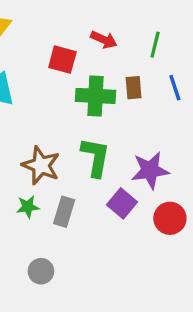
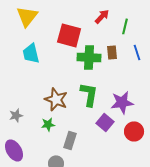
red arrow: (104, 40) -> (102, 16), moved, turned -70
red square: (62, 60) -> (69, 35), size x1.4
gray rectangle: (64, 212) -> (70, 140), moved

